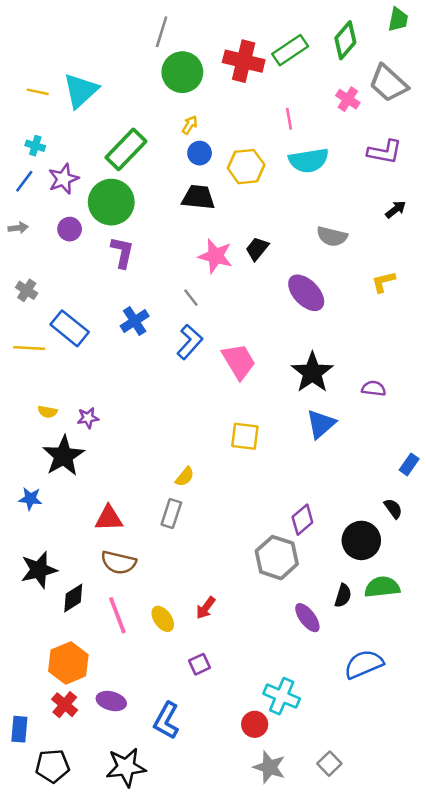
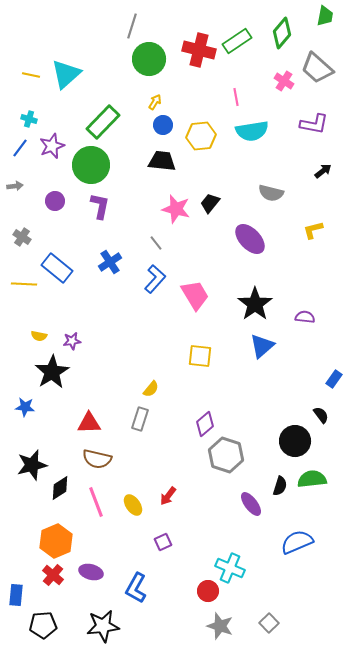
purple circle: (70, 229) -> (55, 201), moved
purple diamond: (302, 520) -> (205, 424), moved

